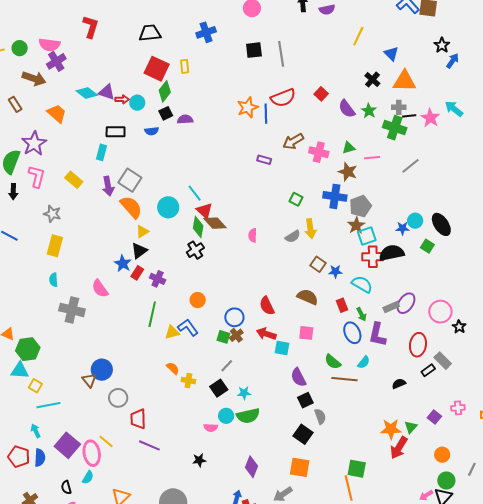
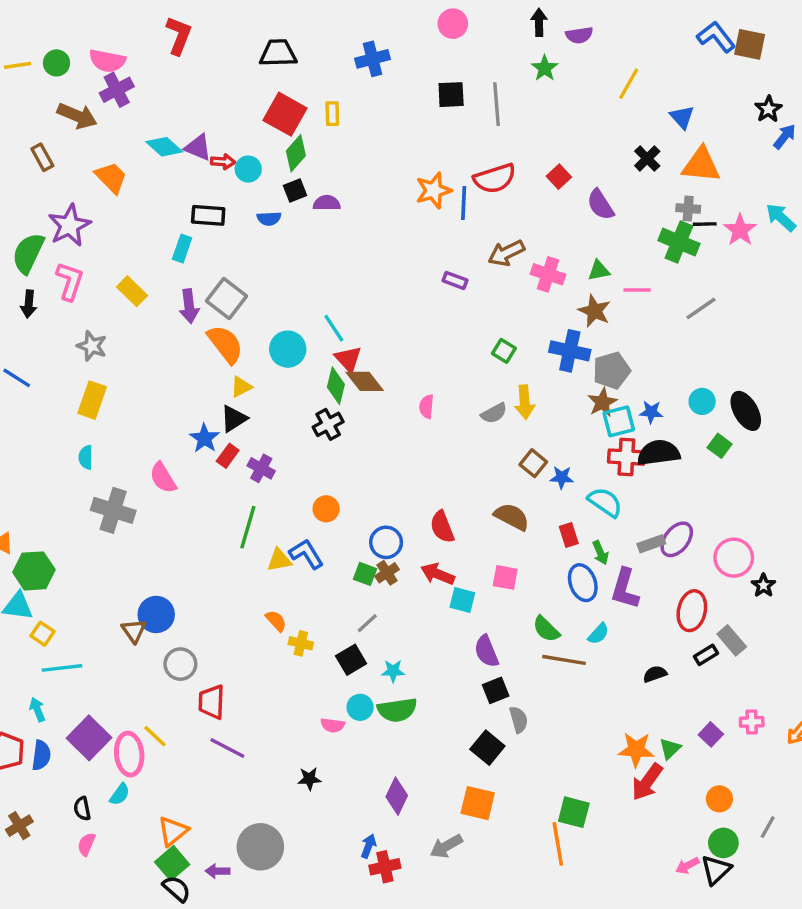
green star: (369, 111) -> (545, 68), moved
blue star: (402, 228) -> (651, 412), moved

